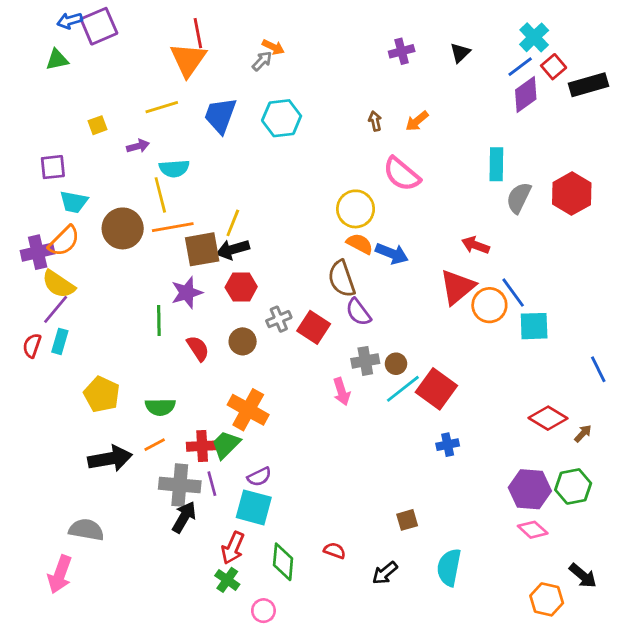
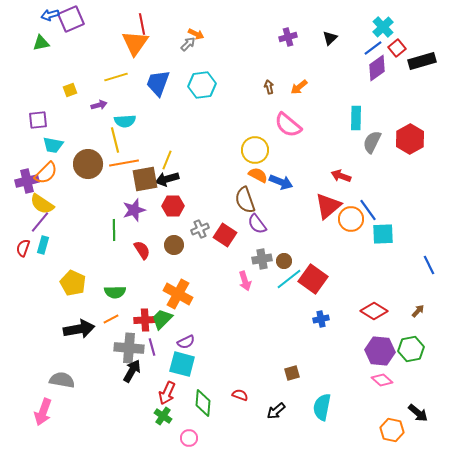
red diamond: (548, 418) -> (374, 311), moved

